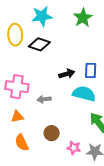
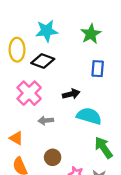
blue rectangle: (91, 71) -> (98, 69), moved
pink cross: (17, 87) -> (29, 93), moved, turned 35
orange triangle: (17, 117) -> (16, 138), turned 40

